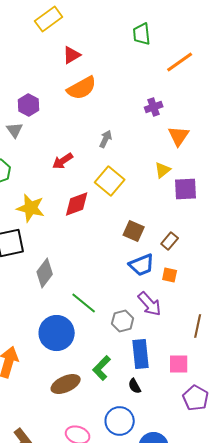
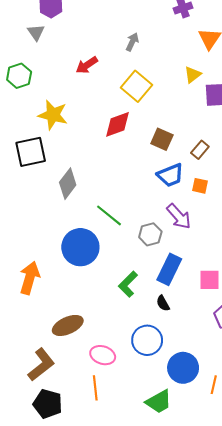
red diamond: (77, 204) -> (117, 124), moved
blue rectangle: (141, 354) -> (169, 269), turned 32
brown ellipse: (66, 384) -> (68, 325), moved

